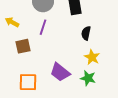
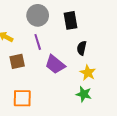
purple line: (43, 27) -> (38, 42), turned -35
purple trapezoid: (60, 72) -> (55, 64), moved

